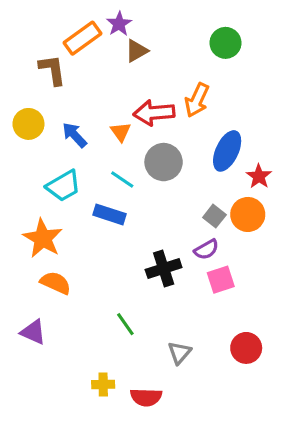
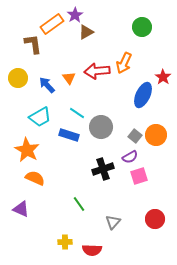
orange triangle: (121, 132) -> (69, 78), moved
gray circle: (164, 162) -> (101, 127), moved
red star: (259, 176) -> (163, 77), moved

